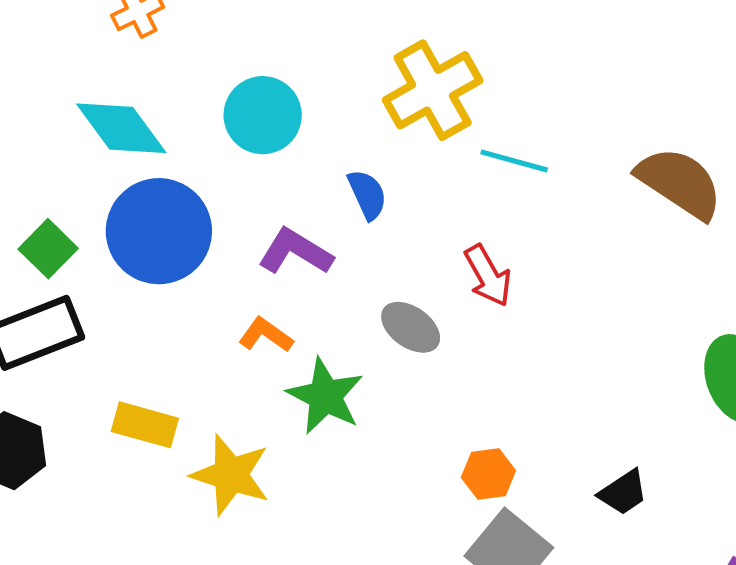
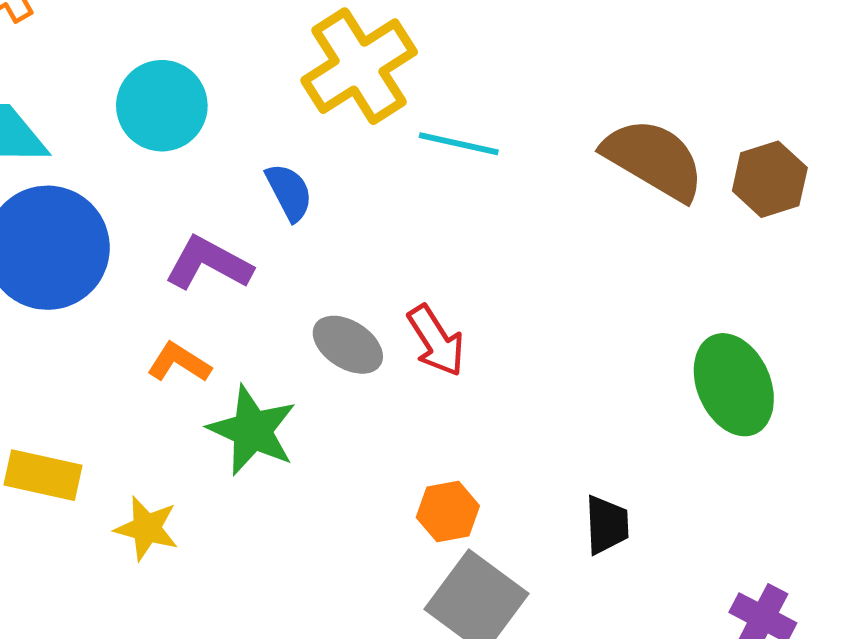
red arrow: (488, 276) -> (436, 341), moved
yellow star: (231, 475) -> (147, 528), size x0.7
black trapezoid: (623, 492) -> (607, 525), turned -56

